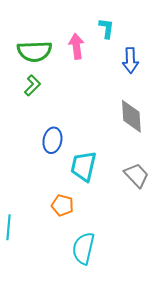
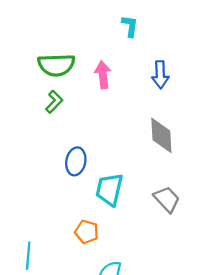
cyan L-shape: (106, 28) -> (130, 26), moved
pink arrow: (76, 46) -> (103, 75), moved

